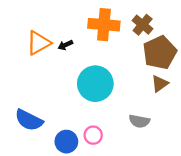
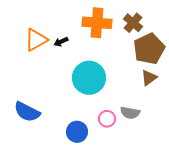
pink circle: (93, 135) -> (107, 119), moved
blue circle: (66, 142) -> (77, 132), moved

